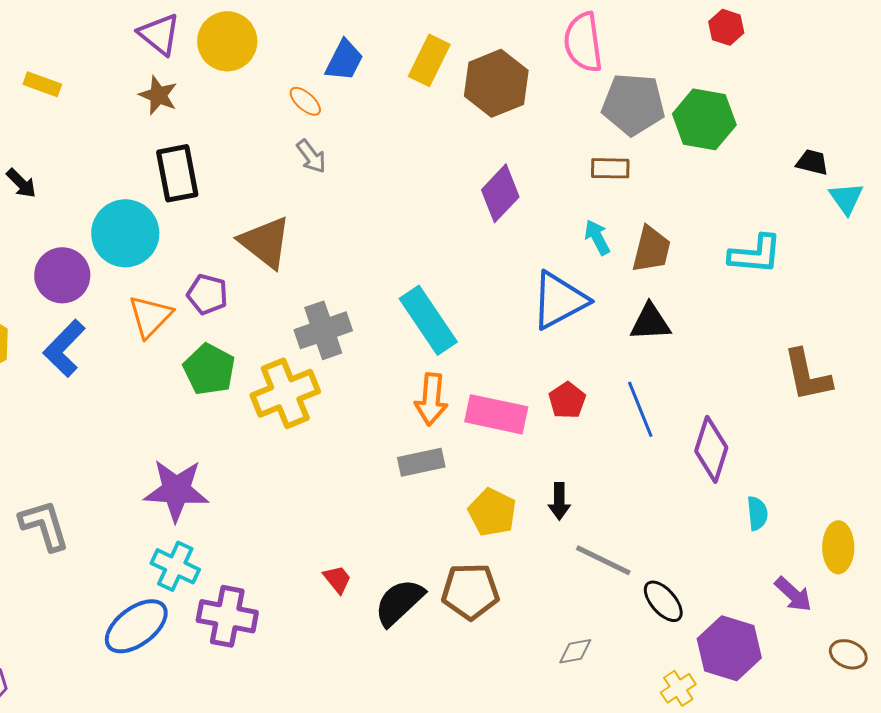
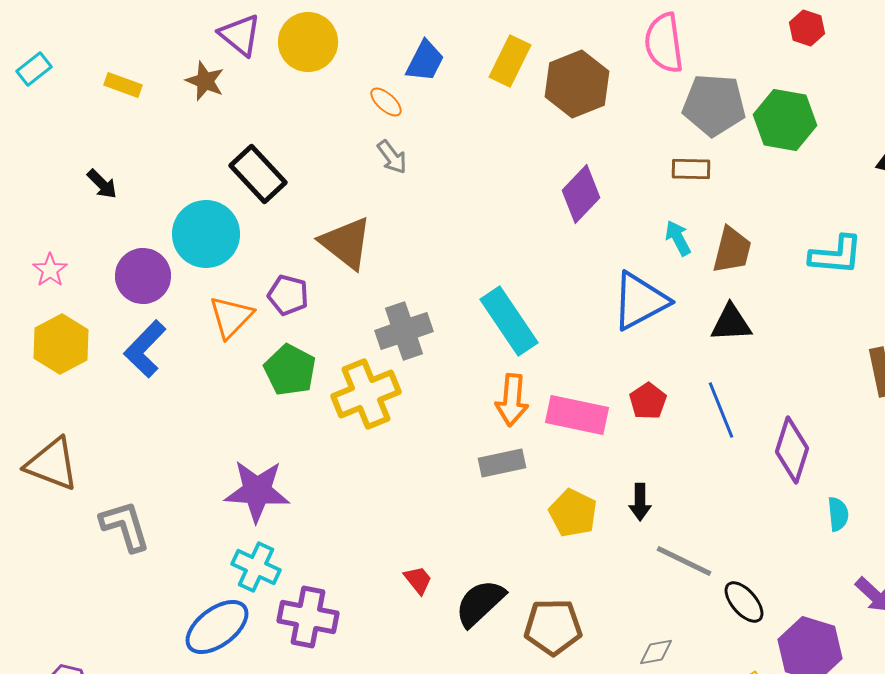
brown star: (158, 95) -> (205, 81), moved
black rectangle: (177, 173) -> (258, 174), turned -32
brown pentagon: (470, 591) -> (553, 627), moved

